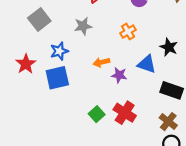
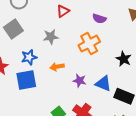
orange cross: (128, 32) -> (89, 44), size x1.5
orange arrow: (101, 62) -> (57, 67), moved
blue triangle: (147, 64) -> (103, 84), moved

